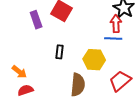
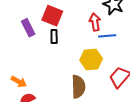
red arrow: (116, 24) -> (95, 22), moved
black rectangle: (59, 52) -> (54, 37), moved

